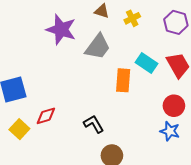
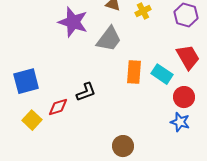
cyan rectangle: (146, 63) -> (162, 74), moved
black L-shape: (94, 124) -> (86, 92), moved, turned 100

